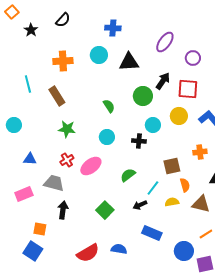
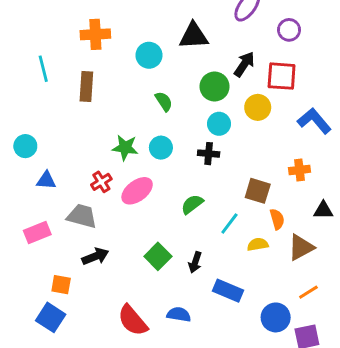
cyan circle: (99, 55) -> (149, 55), moved
brown rectangle: (57, 96) -> (86, 87), turned 36
yellow circle: (179, 116) -> (258, 107), moved
cyan circle: (14, 125) -> (25, 146), moved
cyan circle: (153, 125) -> (219, 124), moved
green star: (67, 129) -> (125, 148), moved
brown square: (172, 166) -> (258, 191), turned 30
brown triangle: (201, 204) -> (301, 247), turned -42
black arrow: (140, 205) -> (195, 262), moved, turned -48
black arrow: (63, 210) -> (95, 256), turned 60
red semicircle: (88, 253) -> (133, 320), turned 80

